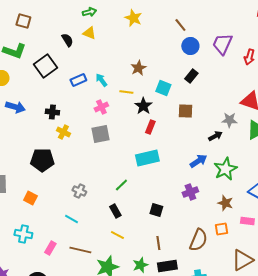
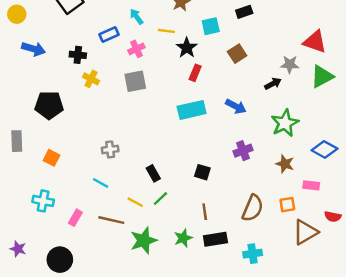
black rectangle: (191, 76) -> (244, 12), turned 32
blue rectangle: (78, 80) -> (109, 35), moved
cyan square: (163, 88) -> (211, 26), turned -35
brown square: (185, 111) -> (237, 54), turned -35
black pentagon: (42, 160) -> (49, 105), moved
blue arrow: (198, 161) -> (236, 106), moved, turned 60
green line: (121, 185) -> (160, 199), moved
gray cross: (79, 191) -> (110, 149), turned -32
orange square: (221, 229) -> (287, 205), moved
yellow line: (117, 235) -> (135, 202), moved

